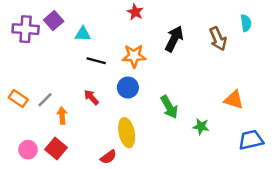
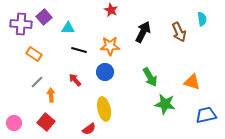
orange rectangle: (18, 99) -> (34, 54), moved
green arrow: (169, 107) -> (150, 77), moved
green star: (201, 127) -> (165, 104), size x1.5
pink circle: (28, 150) -> (14, 123), moved

